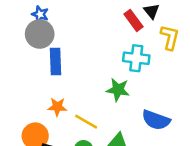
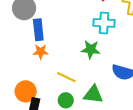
orange star: (57, 107) -> (41, 52), moved

